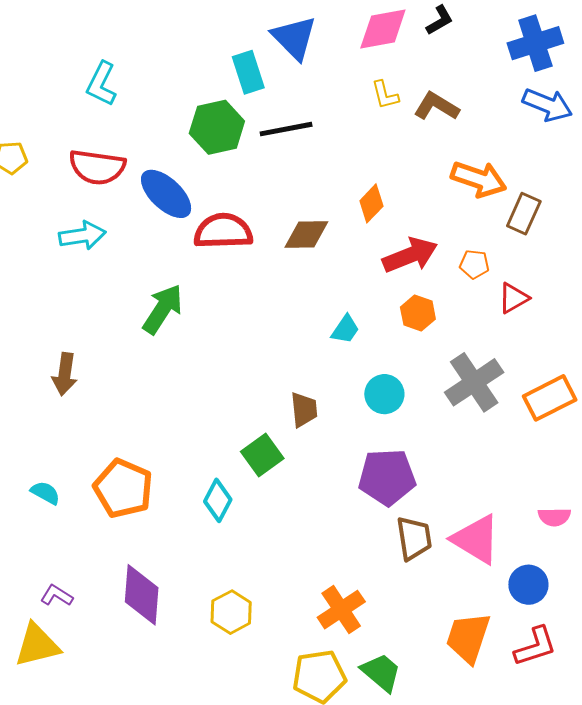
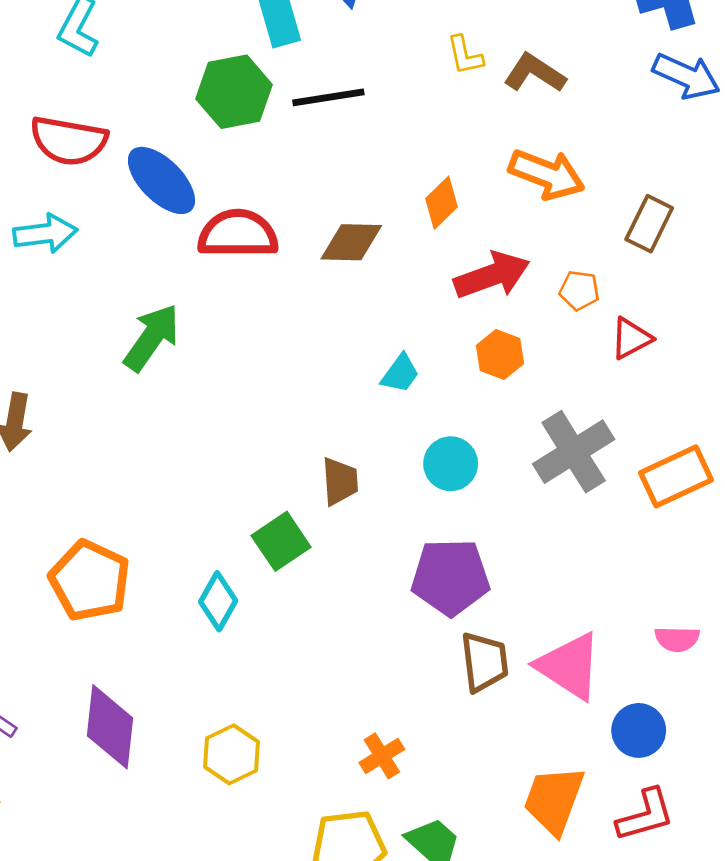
orange arrow: (479, 179) -> (547, 174), moved
orange cross: (341, 610) -> (382, 756), size x0.7

